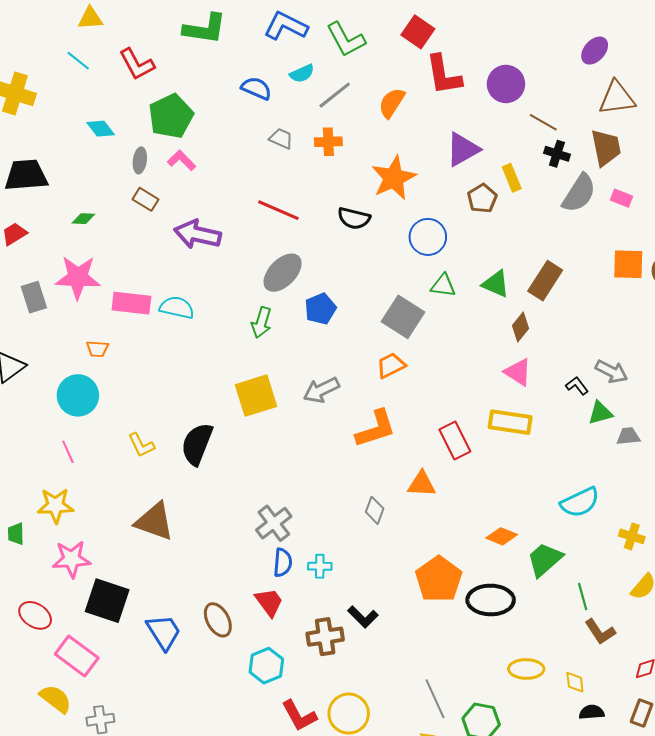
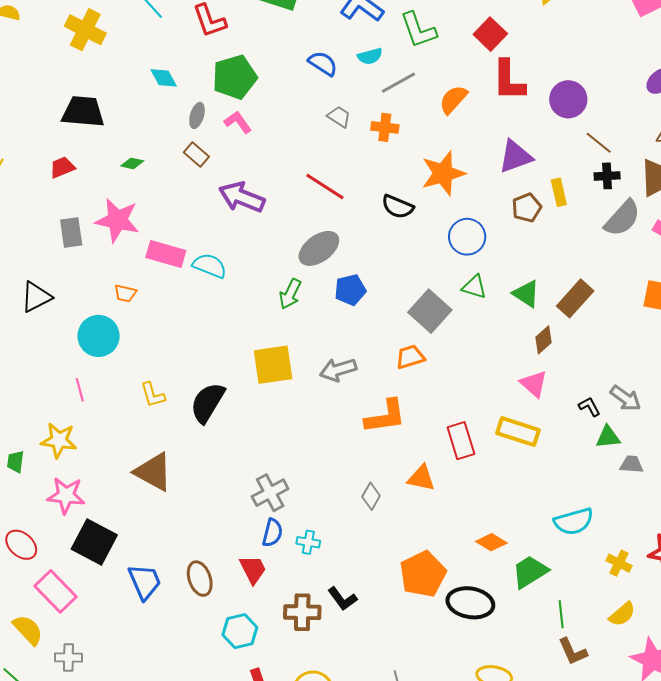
black cross: (557, 154) -> (607, 176), turned -30

